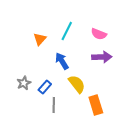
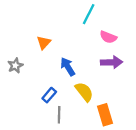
cyan line: (67, 31) -> (89, 14), moved
gray star: (24, 83) -> (15, 66), moved

